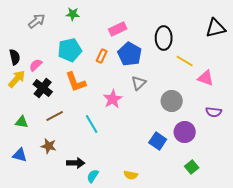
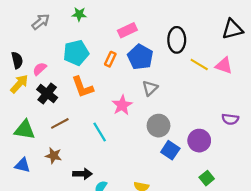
pink triangle: (206, 78) -> (224, 66), moved
gray circle: (172, 101) -> (159, 126), moved
green triangle: (22, 122) -> (25, 130), size x1.5

